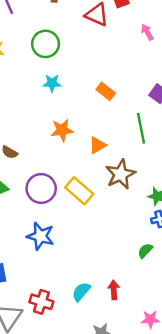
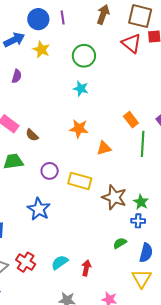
orange rectangle: (106, 91) -> (131, 120), moved
brown star: (121, 174) -> (114, 197), moved, turned 30
purple circle: (41, 188) -> (50, 171), size x0.7
yellow rectangle: (79, 191) -> (80, 181), turned -40

